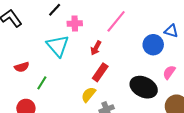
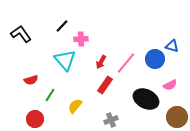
pink line: (116, 21) -> (126, 63), moved
pink semicircle: (169, 72) -> (170, 85), turned -152
yellow semicircle: (89, 95) -> (75, 106), moved

